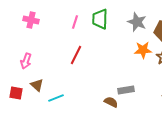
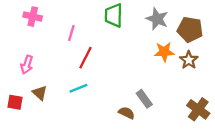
pink line: (75, 22) -> (71, 33), moved
gray rectangle: (126, 90) -> (144, 99), turned 63
cyan line: (56, 98) -> (78, 88), moved

